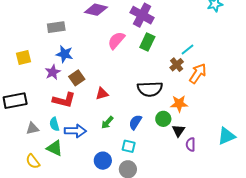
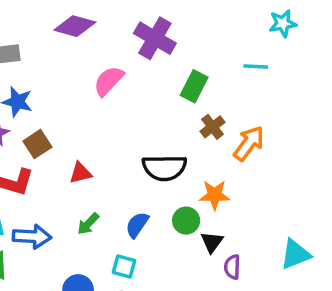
green rectangle: (147, 42) -> (194, 86), moved
cyan line: (187, 50) -> (256, 67), moved, turned 40

